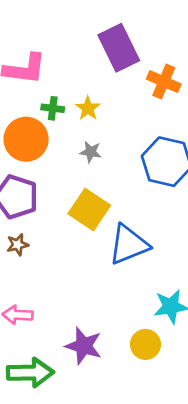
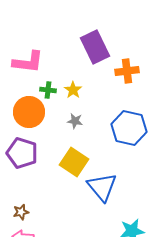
orange cross: (164, 82) -> (127, 71), turned -30
brown star: (18, 245) -> (21, 212), moved
blue triangle: (129, 245) -> (102, 187), turned -48

